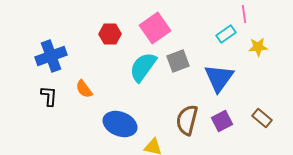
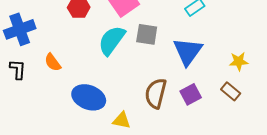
yellow star: (258, 47) -> (239, 61), moved
gray square: (178, 61) -> (147, 34), turned 30

